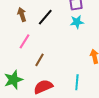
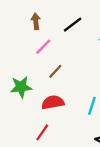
brown arrow: (22, 14) -> (36, 21), moved

